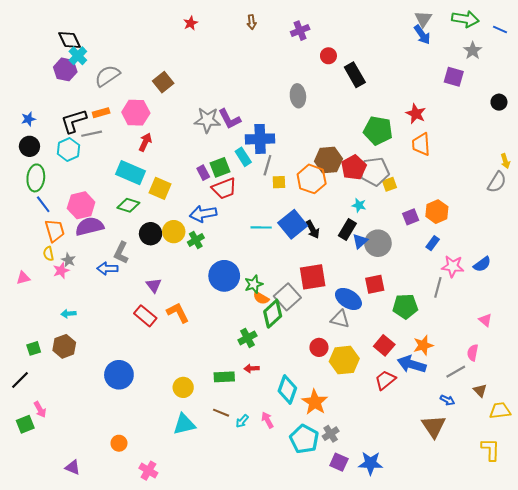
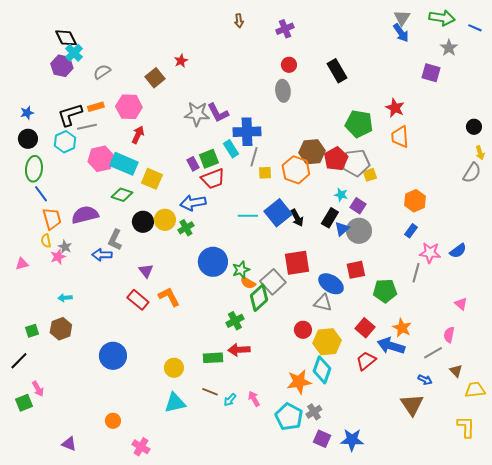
red star: (191, 23) -> (181, 61), moved
red circle: (328, 56) -> (289, 65), moved
gray semicircle: (107, 76) -> (102, 72), size x0.7
black circle: (499, 102) -> (474, 127), moved
pink hexagon: (81, 205) -> (101, 159), moved
purple square: (411, 217) -> (358, 206), moved, turned -35
orange star: (423, 345) -> (402, 328), turned -30
red arrow: (252, 368) -> (239, 350), size x1.5
cyan diamond: (287, 390) -> (322, 370), moved
orange star: (315, 402) -> (299, 382), turned 30

